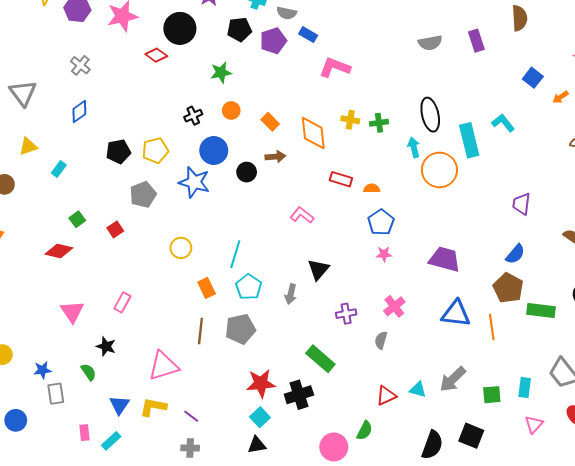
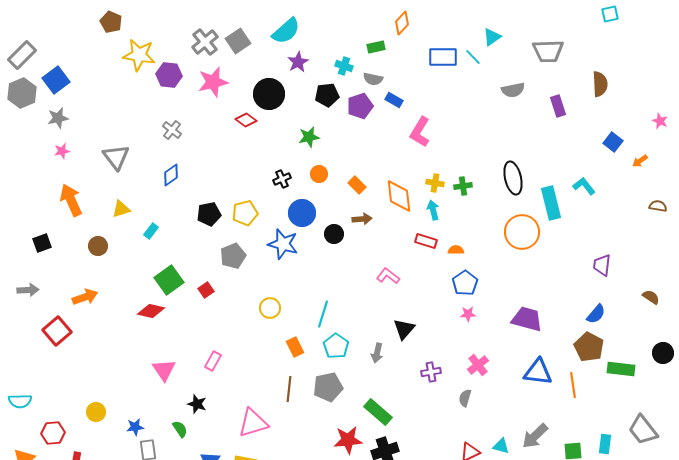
gray semicircle: (430, 43) -> (513, 90), moved
pink L-shape: (335, 67) -> (420, 132), turned -80
cyan arrow: (414, 147) -> (433, 210), moved
green square: (77, 219) -> (169, 280), size x1.8
green rectangle: (320, 359) -> (378, 412), moved

